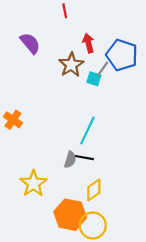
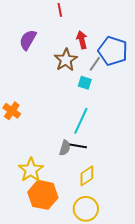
purple semicircle: (30, 43) -> (28, 40), turned -110
cyan square: (94, 79) -> (85, 83), moved
orange hexagon: (70, 215) -> (43, 195), moved

